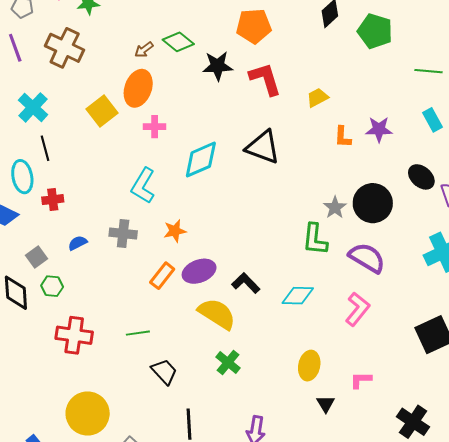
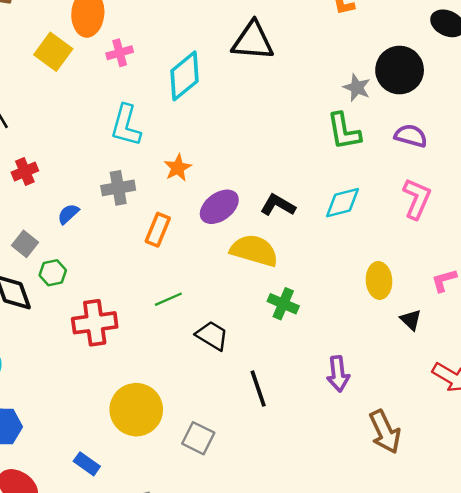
purple semicircle: (367, 258) -> (411, 136), size x0.7
orange rectangle: (162, 276) -> (158, 230), moved

